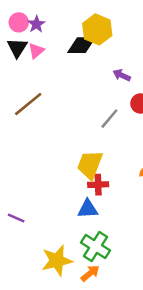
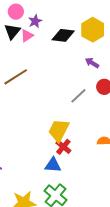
purple star: (36, 24) -> (35, 21), moved
yellow hexagon: (97, 29) -> (93, 30), moved
red cross: (98, 185) -> (63, 147), turned 35

